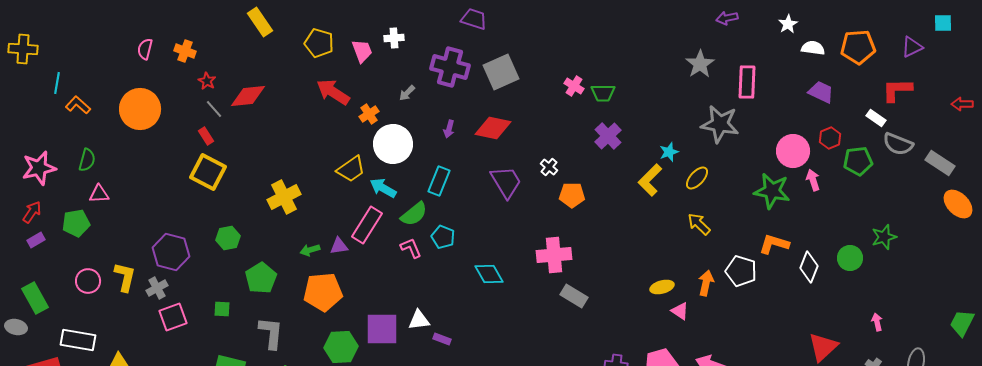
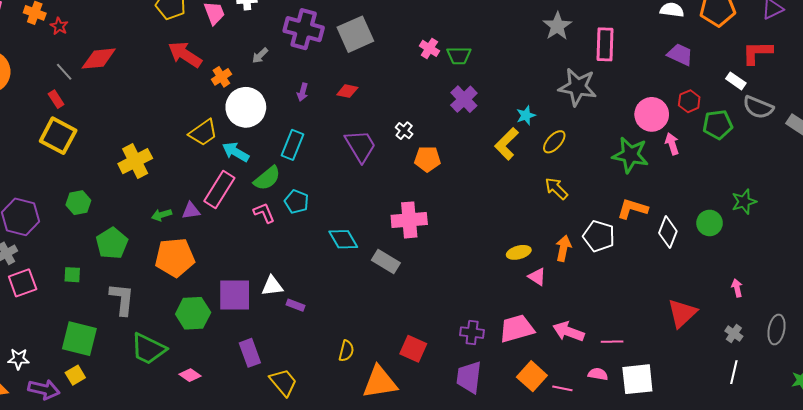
red star: (207, 81) -> (59, 26), moved
red diamond: (493, 128) -> (347, 91), size x0.6
gray rectangle: (574, 296) -> (386, 262), moved

